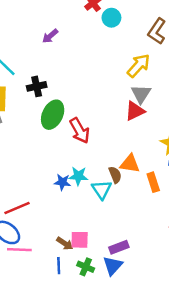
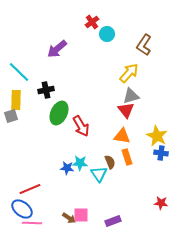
purple arrow: (50, 36) -> (57, 49), size x1.5
gray triangle: (141, 94) -> (131, 96), turned 42
red triangle: (135, 111) -> (126, 110), turned -42
orange triangle: (130, 164) -> (122, 136), moved
orange rectangle: (153, 182) -> (127, 157), moved

